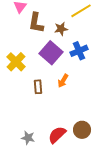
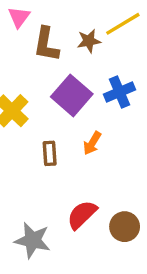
brown star: (61, 29) -> (89, 41), moved
red semicircle: (57, 135) -> (82, 215), moved
gray star: (28, 138) -> (33, 240), size x1.5

